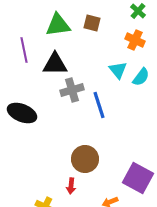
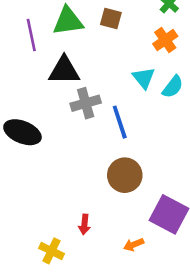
orange cross: (135, 40) -> (165, 40), turned 30
purple line: (24, 50) -> (31, 35), moved
brown circle: (85, 159) -> (125, 175), moved

